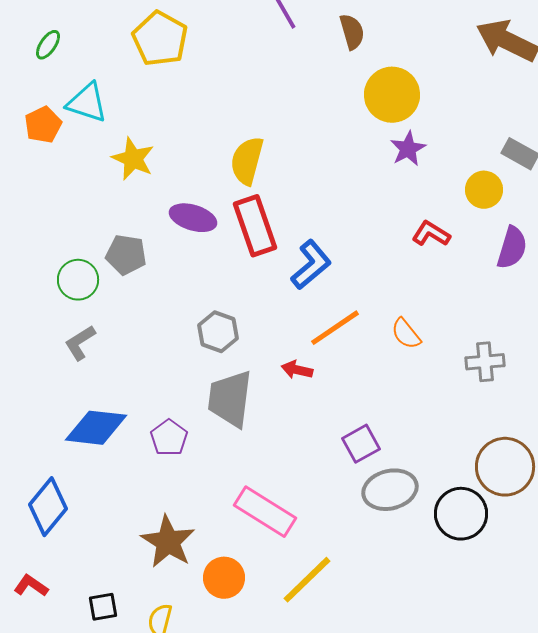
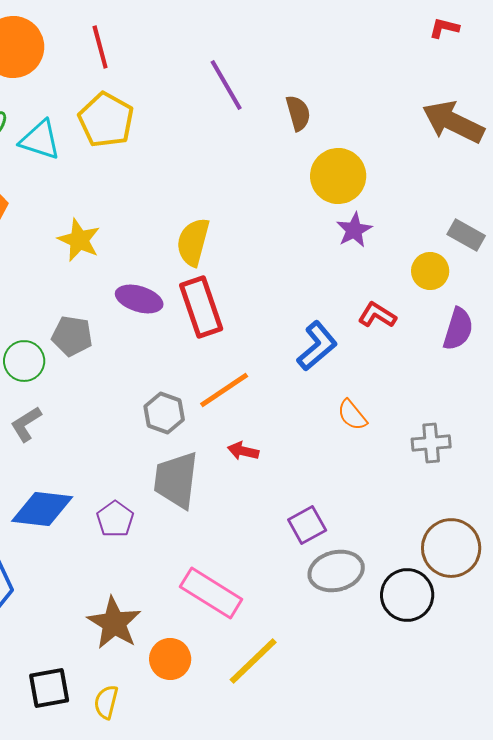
cyan triangle: (87, 103) -> (40, 140), moved
blue L-shape: (311, 265) -> (317, 346), moved
orange line: (335, 328) -> (224, 390), moved
black square: (103, 607) -> (49, 688), size x1.4

